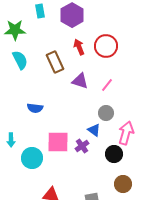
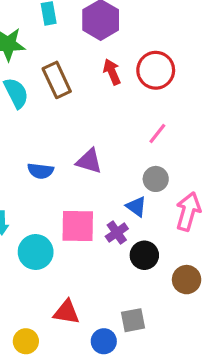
brown rectangle: (55, 62) -> (57, 80), moved
purple triangle: (80, 81) -> (89, 161), moved
black circle: (114, 154) -> (144, 255), moved
brown circle: (123, 184) -> (187, 280), moved

